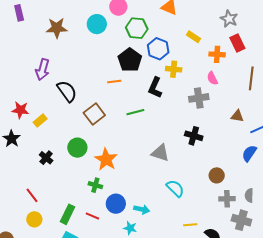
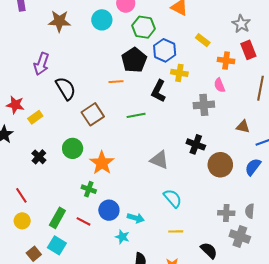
brown circle: (217, 175) -> (220, 165), moved, size x1.5
yellow line: (190, 225) -> (176, 231), moved

